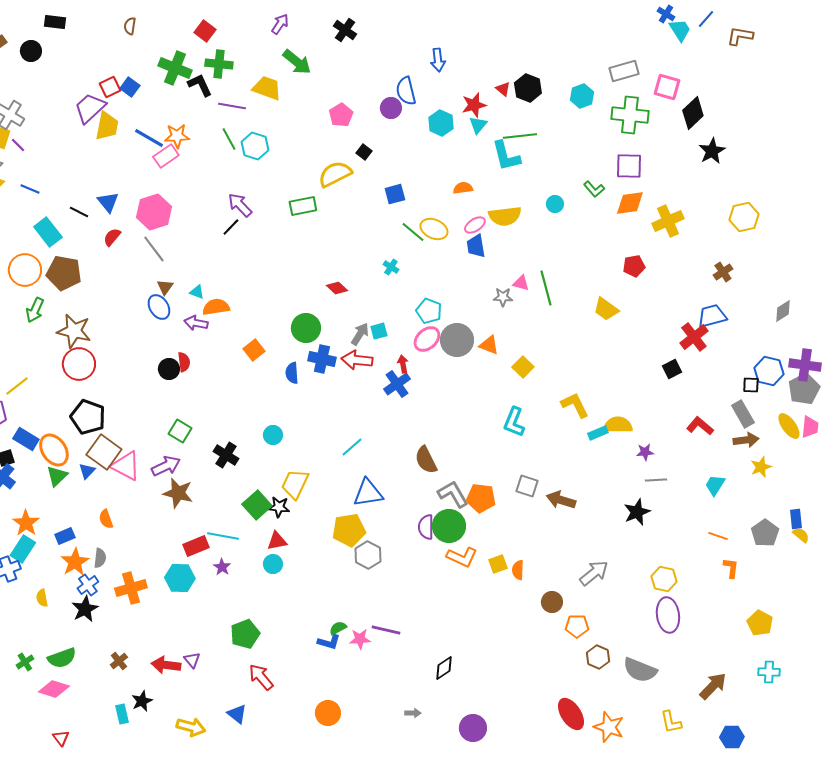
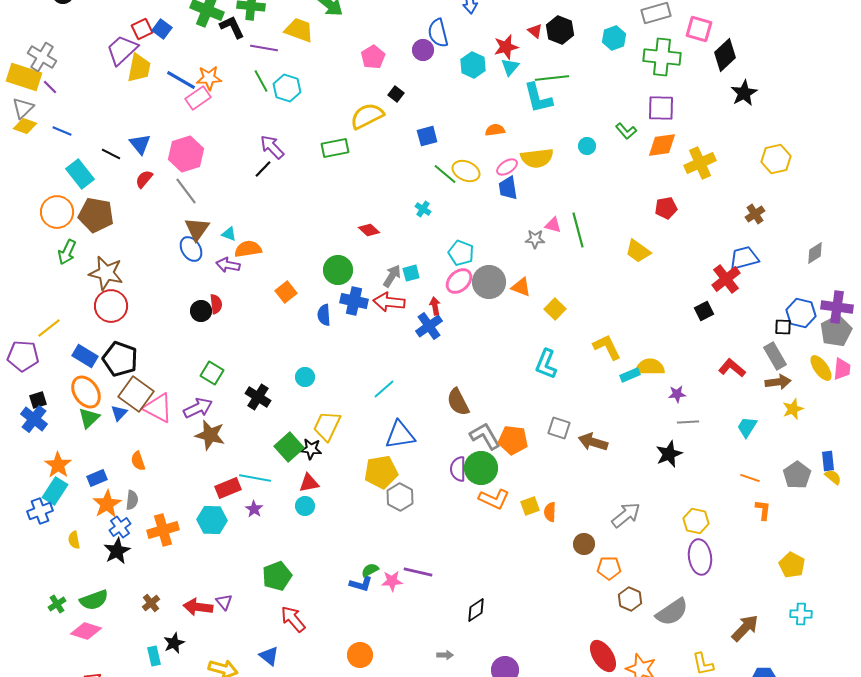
brown triangle: (165, 287) -> (197, 229), size x1.5
blue rectangle: (26, 439) -> (85, 356), moved
gray semicircle: (640, 670) -> (672, 612), turned -56

